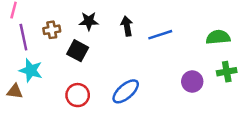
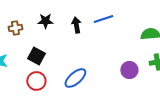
blue line: (160, 35) -> (103, 19), moved
black square: (78, 51) -> (36, 56), moved

